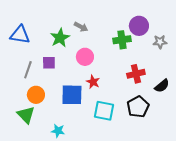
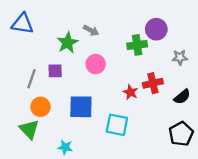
blue triangle: (20, 35) -> (22, 24), moved
gray star: (160, 42) -> (180, 57), moved
red star: (93, 82) -> (130, 92), moved
black pentagon: (138, 107) -> (181, 134), moved

